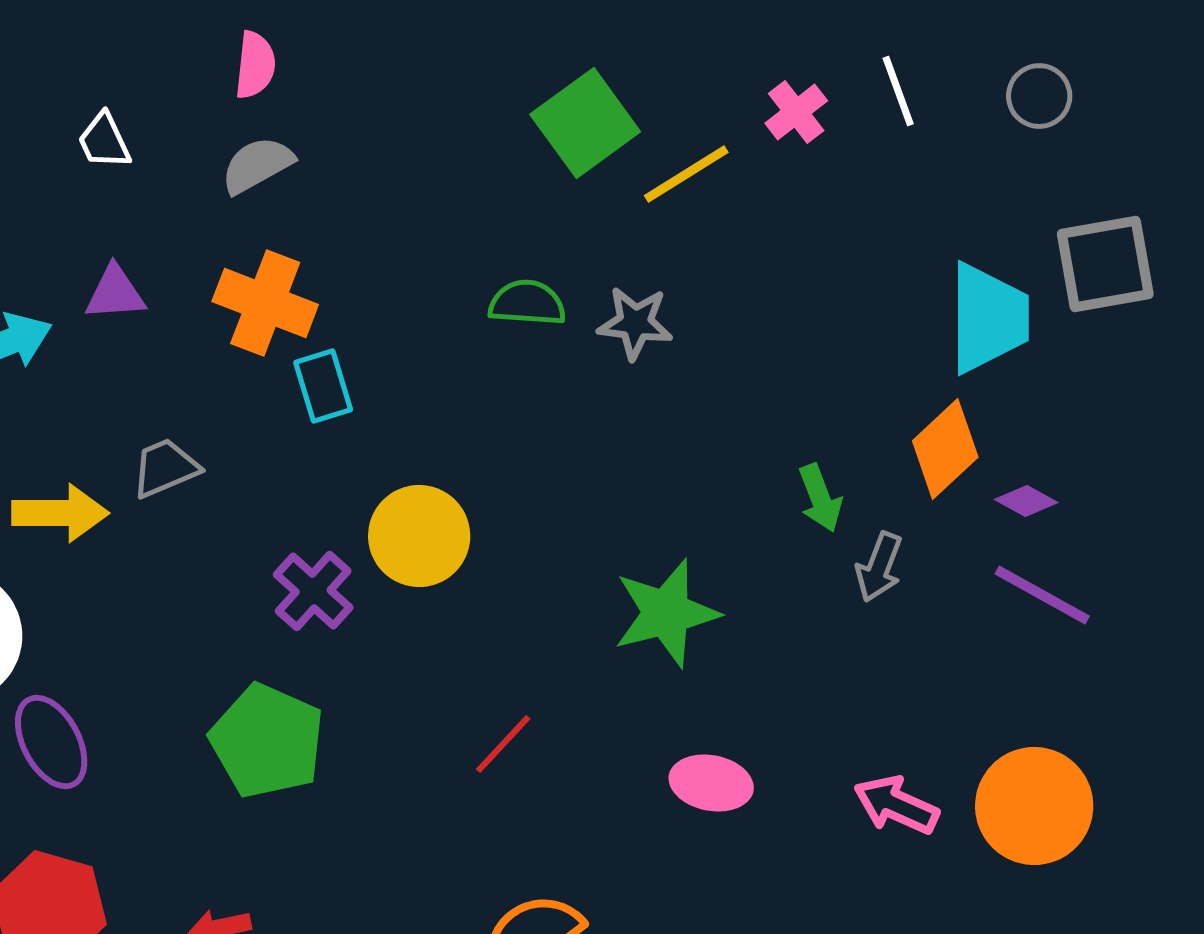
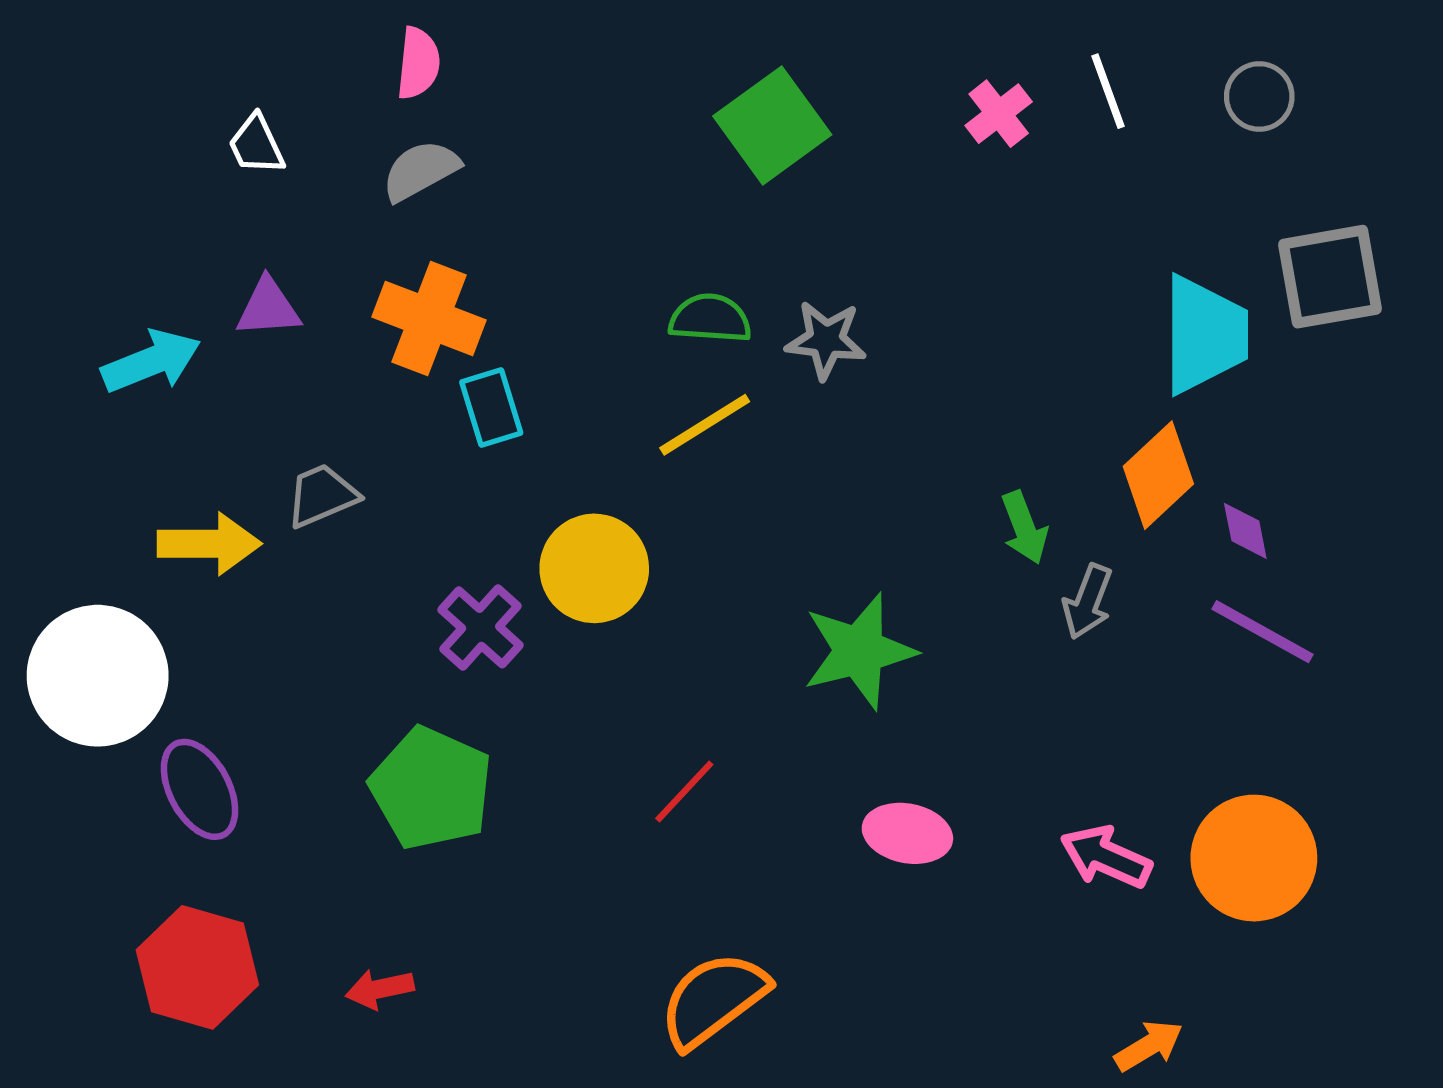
yellow line: (686, 174) -> (705, 425), moved
purple diamond: (1026, 501) -> (1245, 531), turned 50

